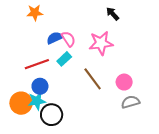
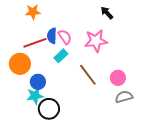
blue semicircle: (55, 38) -> (52, 36), turned -63
red line: (37, 64) -> (35, 43), moved
orange circle: (21, 103) -> (20, 64), moved

